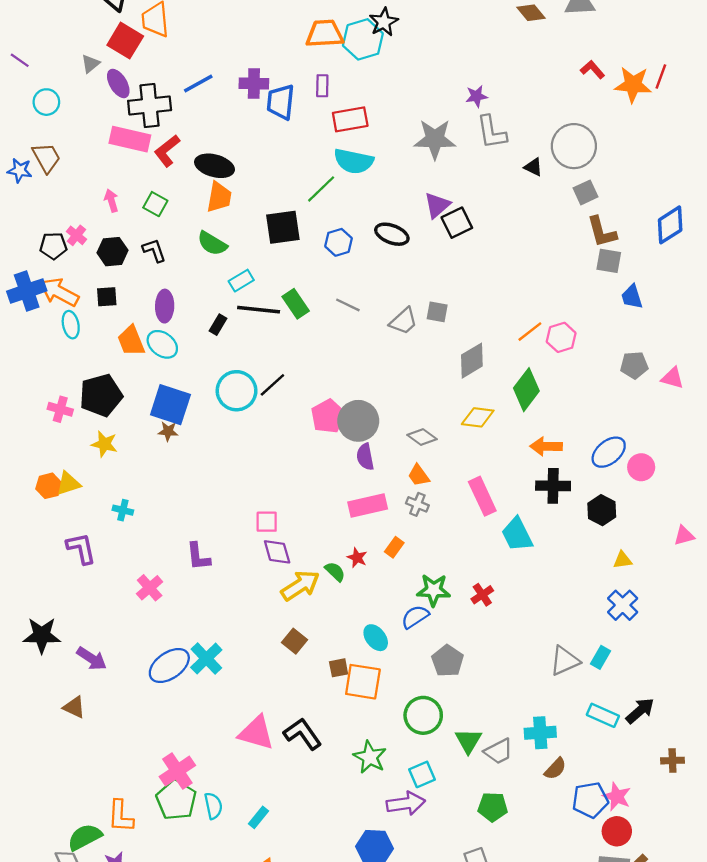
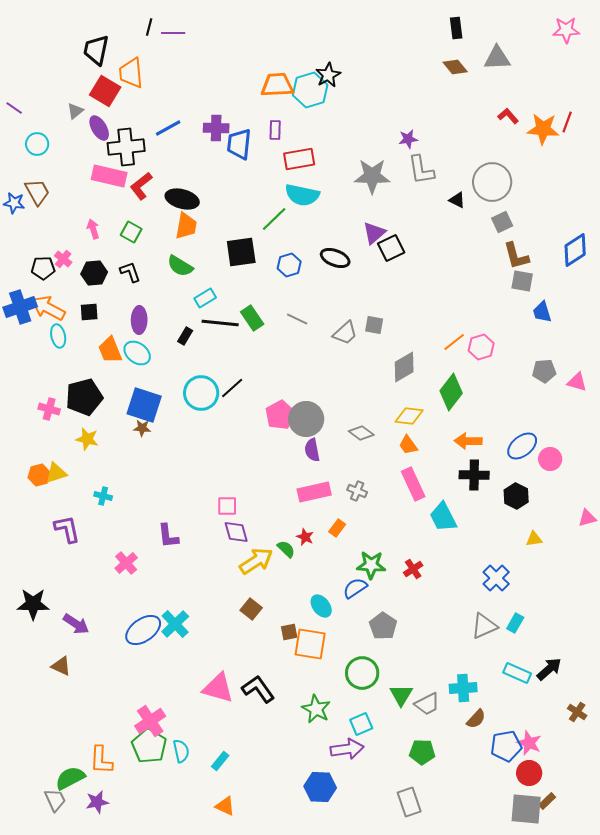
orange trapezoid: (419, 475) -> (408, 445), moved
blue cross: (623, 605) -> (496, 578), moved
brown cross: (672, 761) -> (577, 712), turned 36

